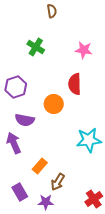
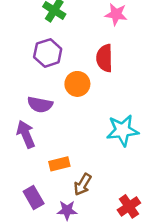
purple hexagon: (16, 87) -> (48, 53), moved
orange rectangle: (40, 166) -> (59, 164), turned 35

